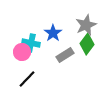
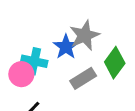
gray star: (86, 25) -> (85, 35), moved

